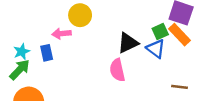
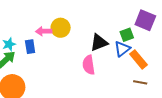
yellow circle: (80, 15) -> (61, 28), moved
orange rectangle: (179, 35) -> (139, 59), moved
blue triangle: (156, 49) -> (122, 49), turned 42

